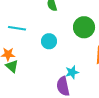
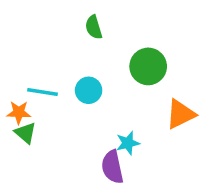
cyan line: (17, 28) -> (43, 92), moved

